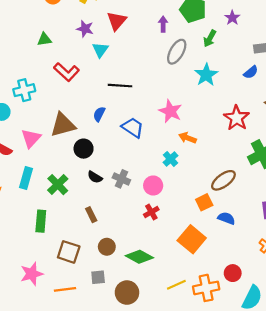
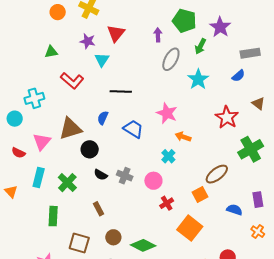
purple star: (232, 18) -> (220, 27), size x1.5
red cross: (151, 212) -> (167, 203), moved
blue semicircle: (226, 218) -> (234, 210), moved

